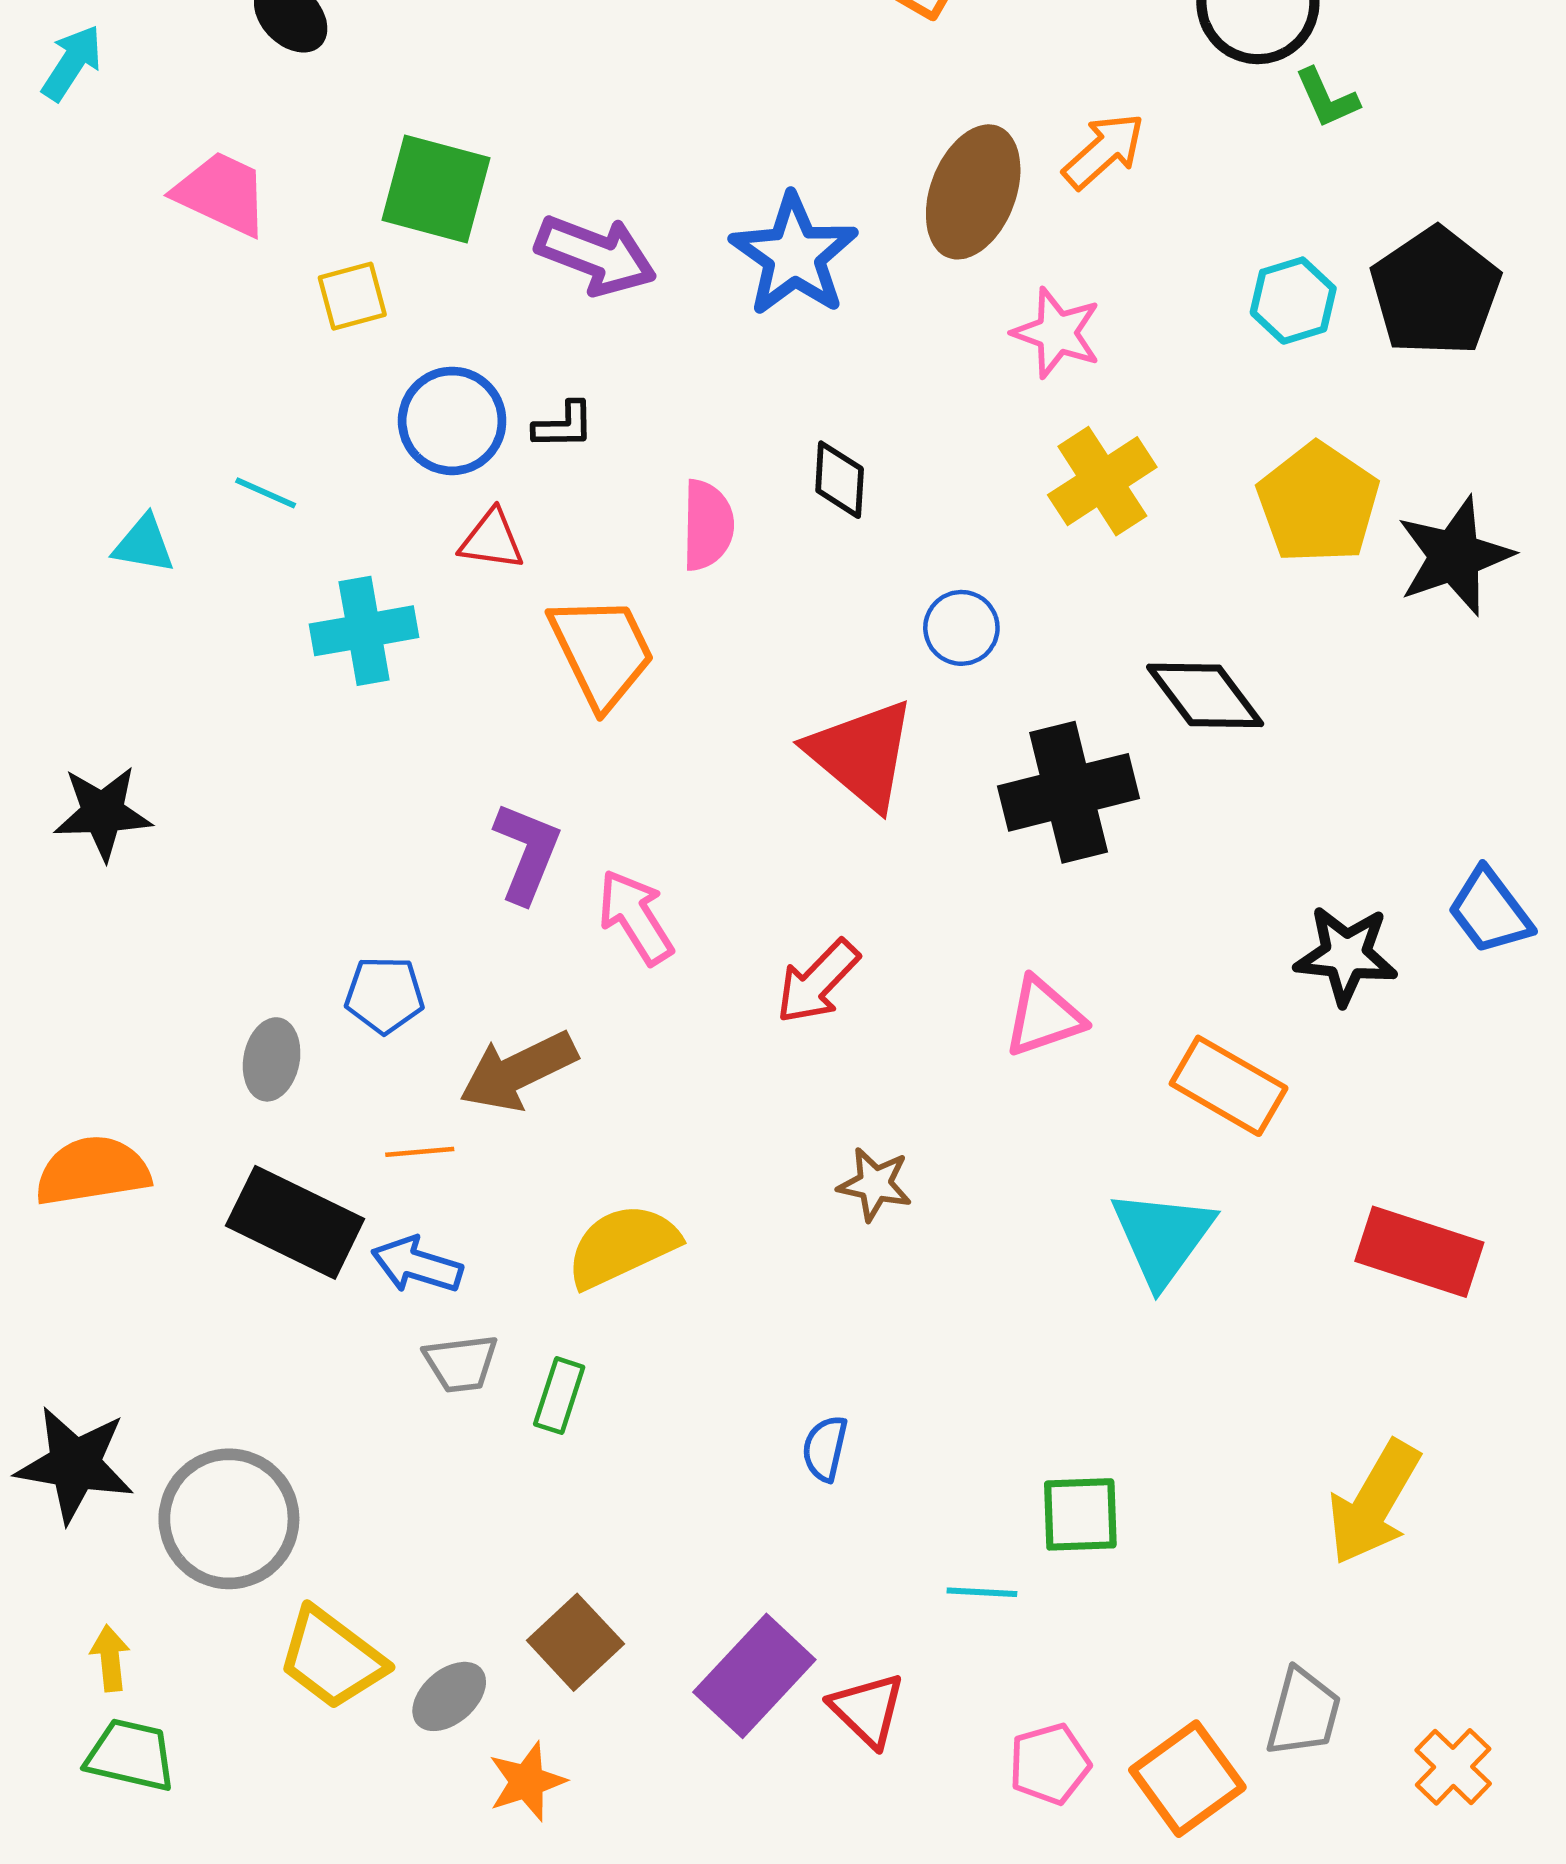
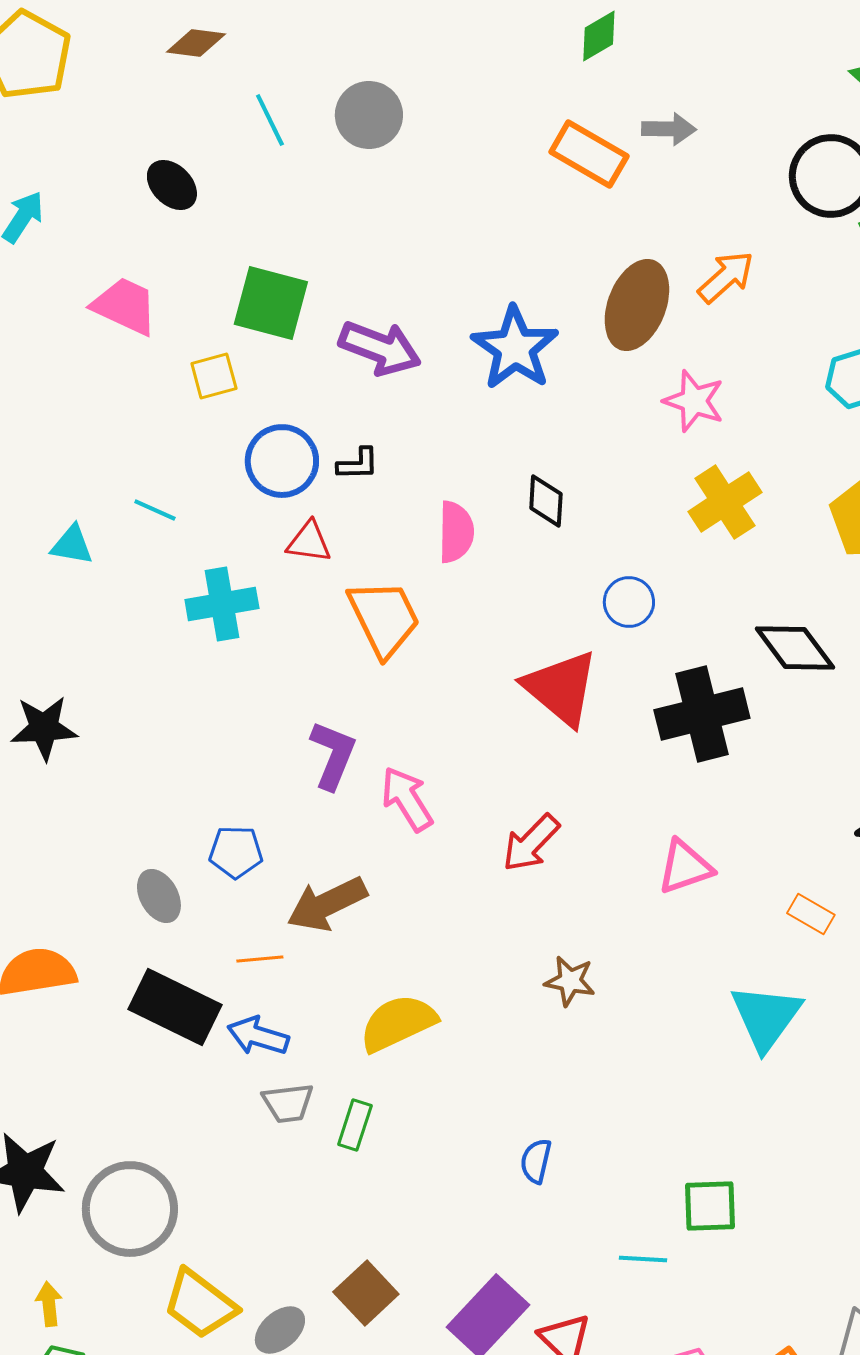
gray ellipse: (272, 1059) -> (159, 896), turned -40
orange rectangle: (1229, 1086) -> (811, 914), size x0.6

